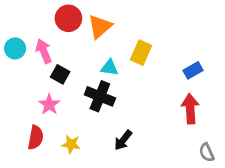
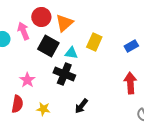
pink arrow: (44, 51) -> (23, 31), moved
blue rectangle: (193, 70) -> (131, 46), moved
black square: (60, 74) -> (48, 46), moved, size x1.5

